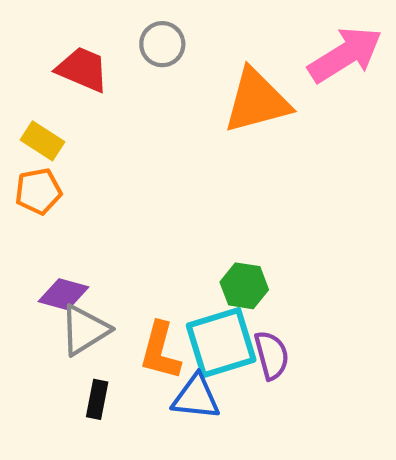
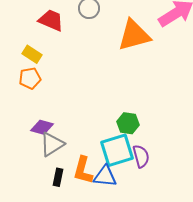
orange L-shape: (160, 351) -> (83, 170), moved

